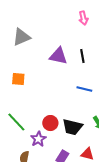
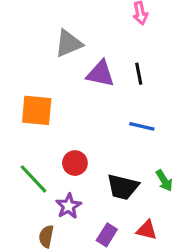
gray triangle: (21, 37) -> (69, 43), moved
orange square: (18, 79) -> (37, 110), size x1.5
red circle: (50, 123) -> (75, 163), moved

